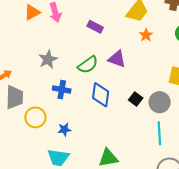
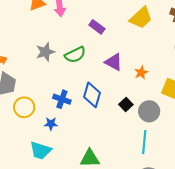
orange star: (146, 35) -> (141, 73), moved
green semicircle: (88, 65) -> (75, 55), moved
blue cross: (62, 90) -> (62, 99), moved

